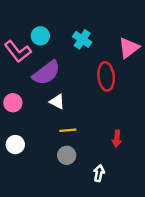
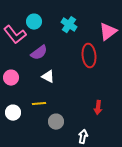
purple semicircle: (46, 73) -> (39, 53), size x0.7
yellow line: (68, 130) -> (39, 104), moved

